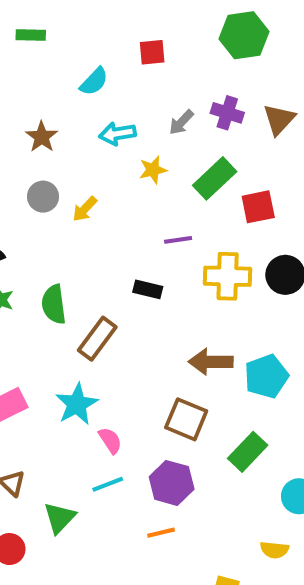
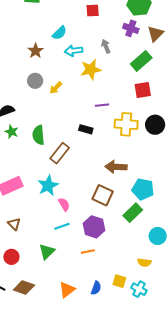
cyan semicircle: (94, 82) -> (59, 33), moved
purple cross: (227, 113) -> (131, 28), moved
brown triangle: (279, 119) -> (156, 34), moved
gray arrow: (181, 122) -> (106, 46), turned 112
yellow star: (153, 170) -> (91, 70), size x1.5
green rectangle: (215, 178) -> (141, 61), moved
cyan pentagon: (266, 376) -> (143, 189), moved, turned 30
green triangle: (60, 518) -> (47, 252), moved

